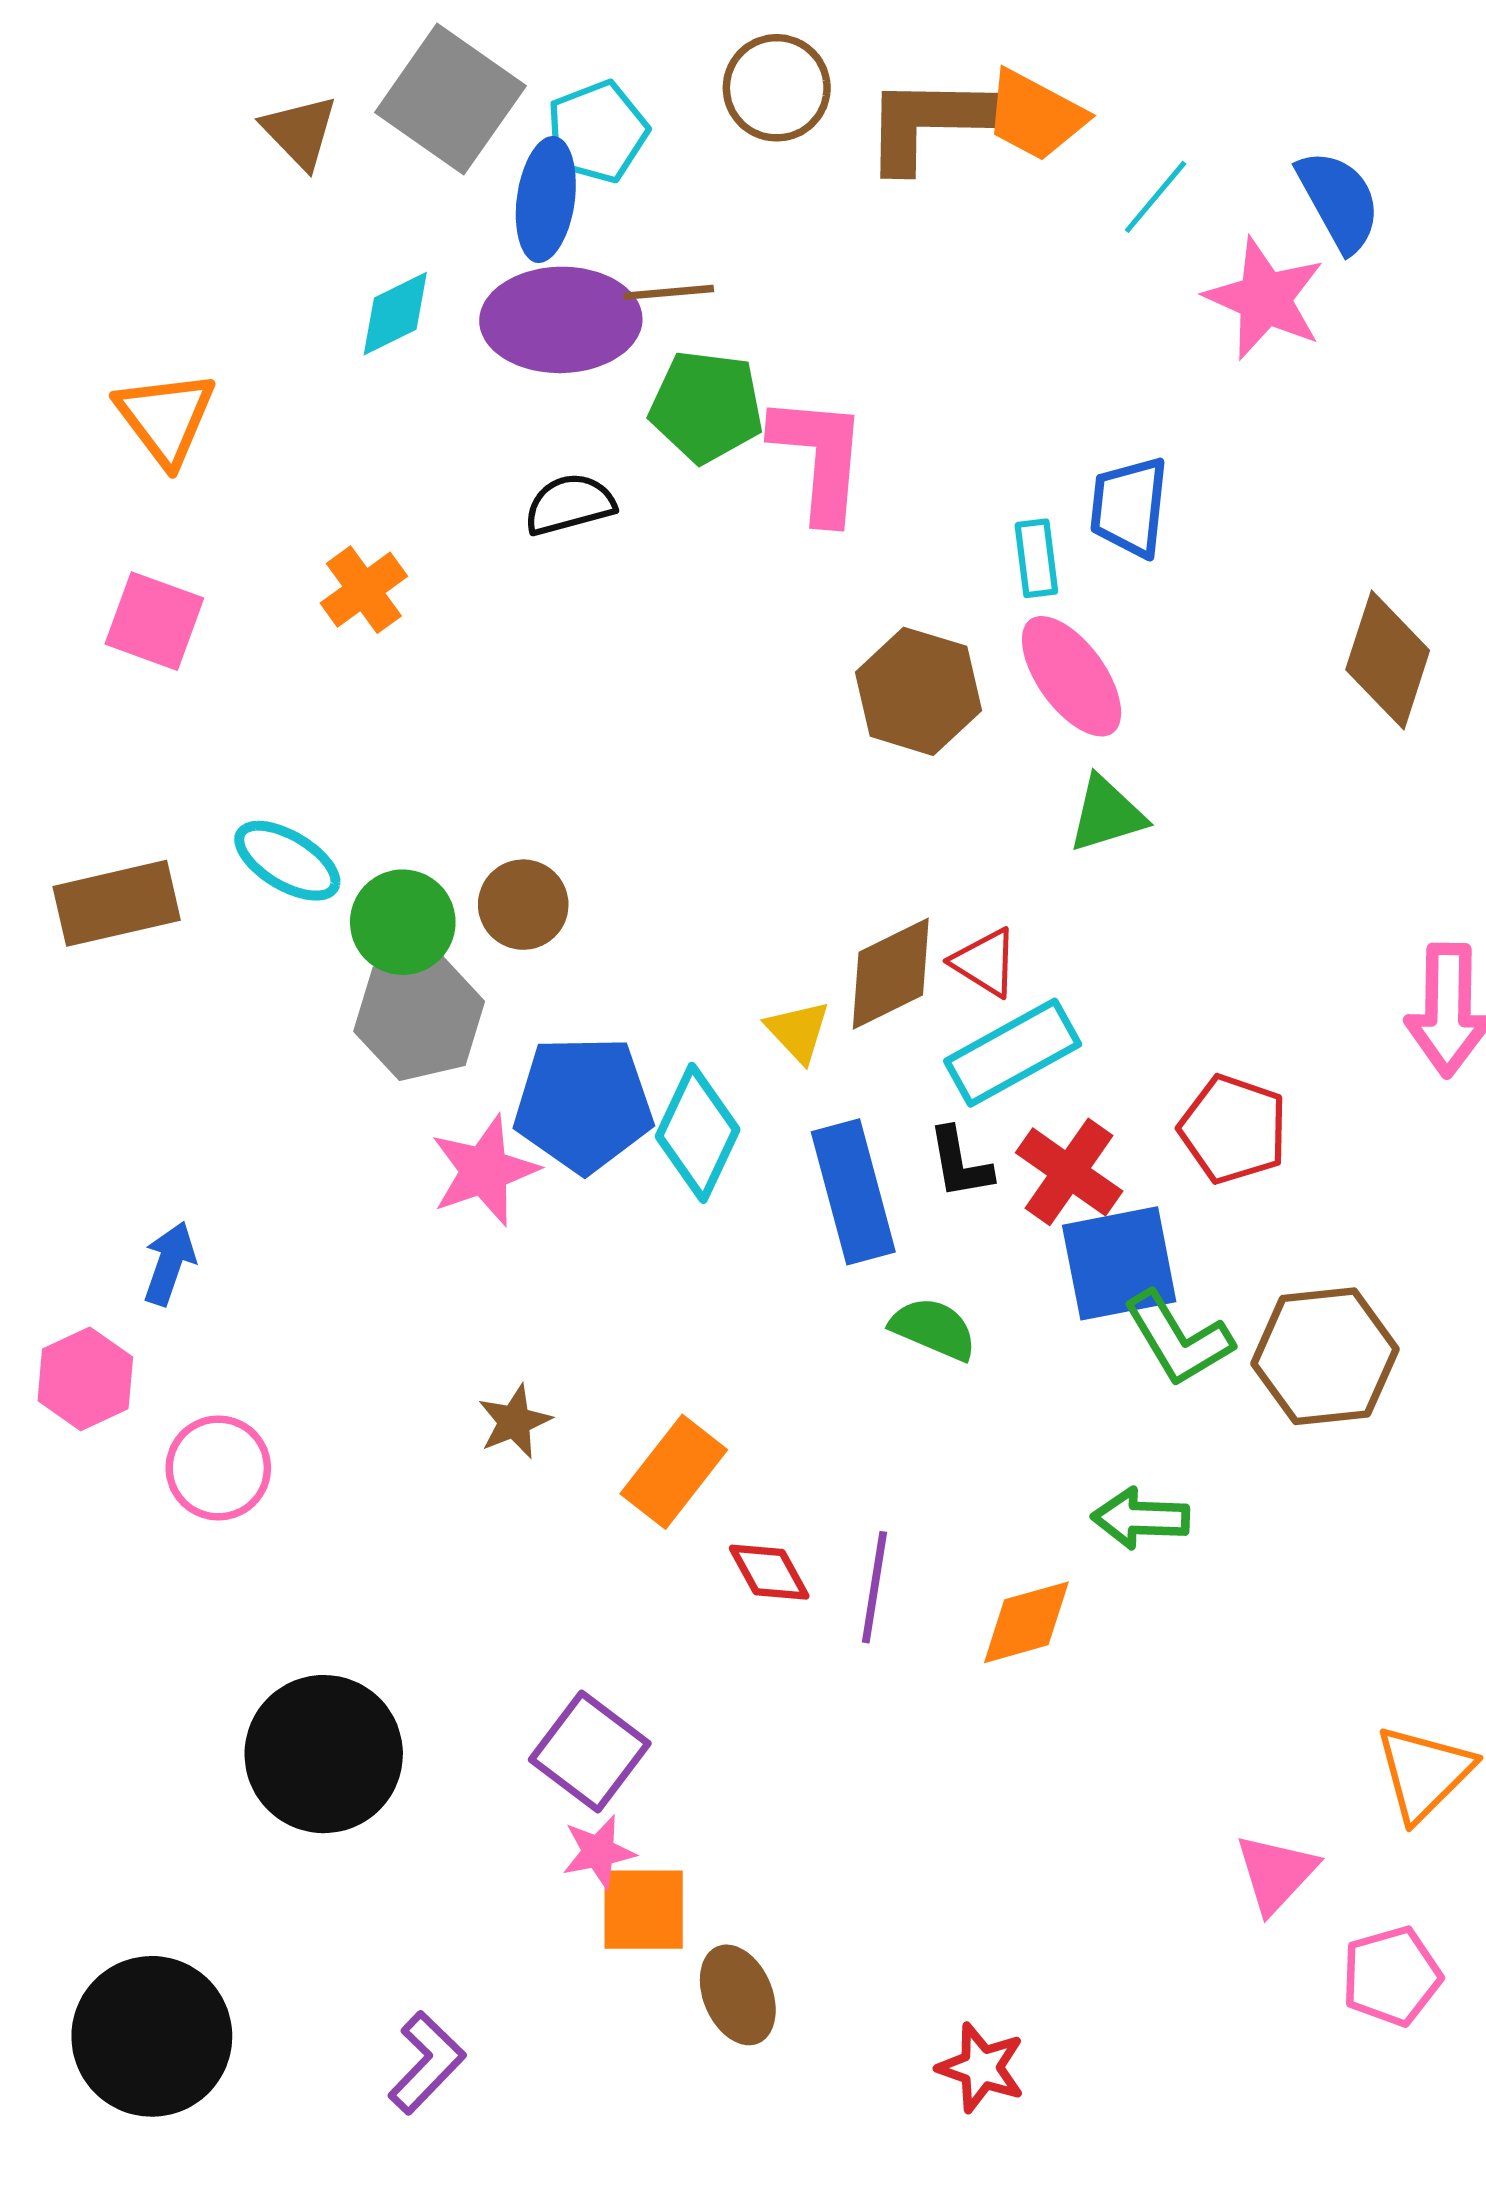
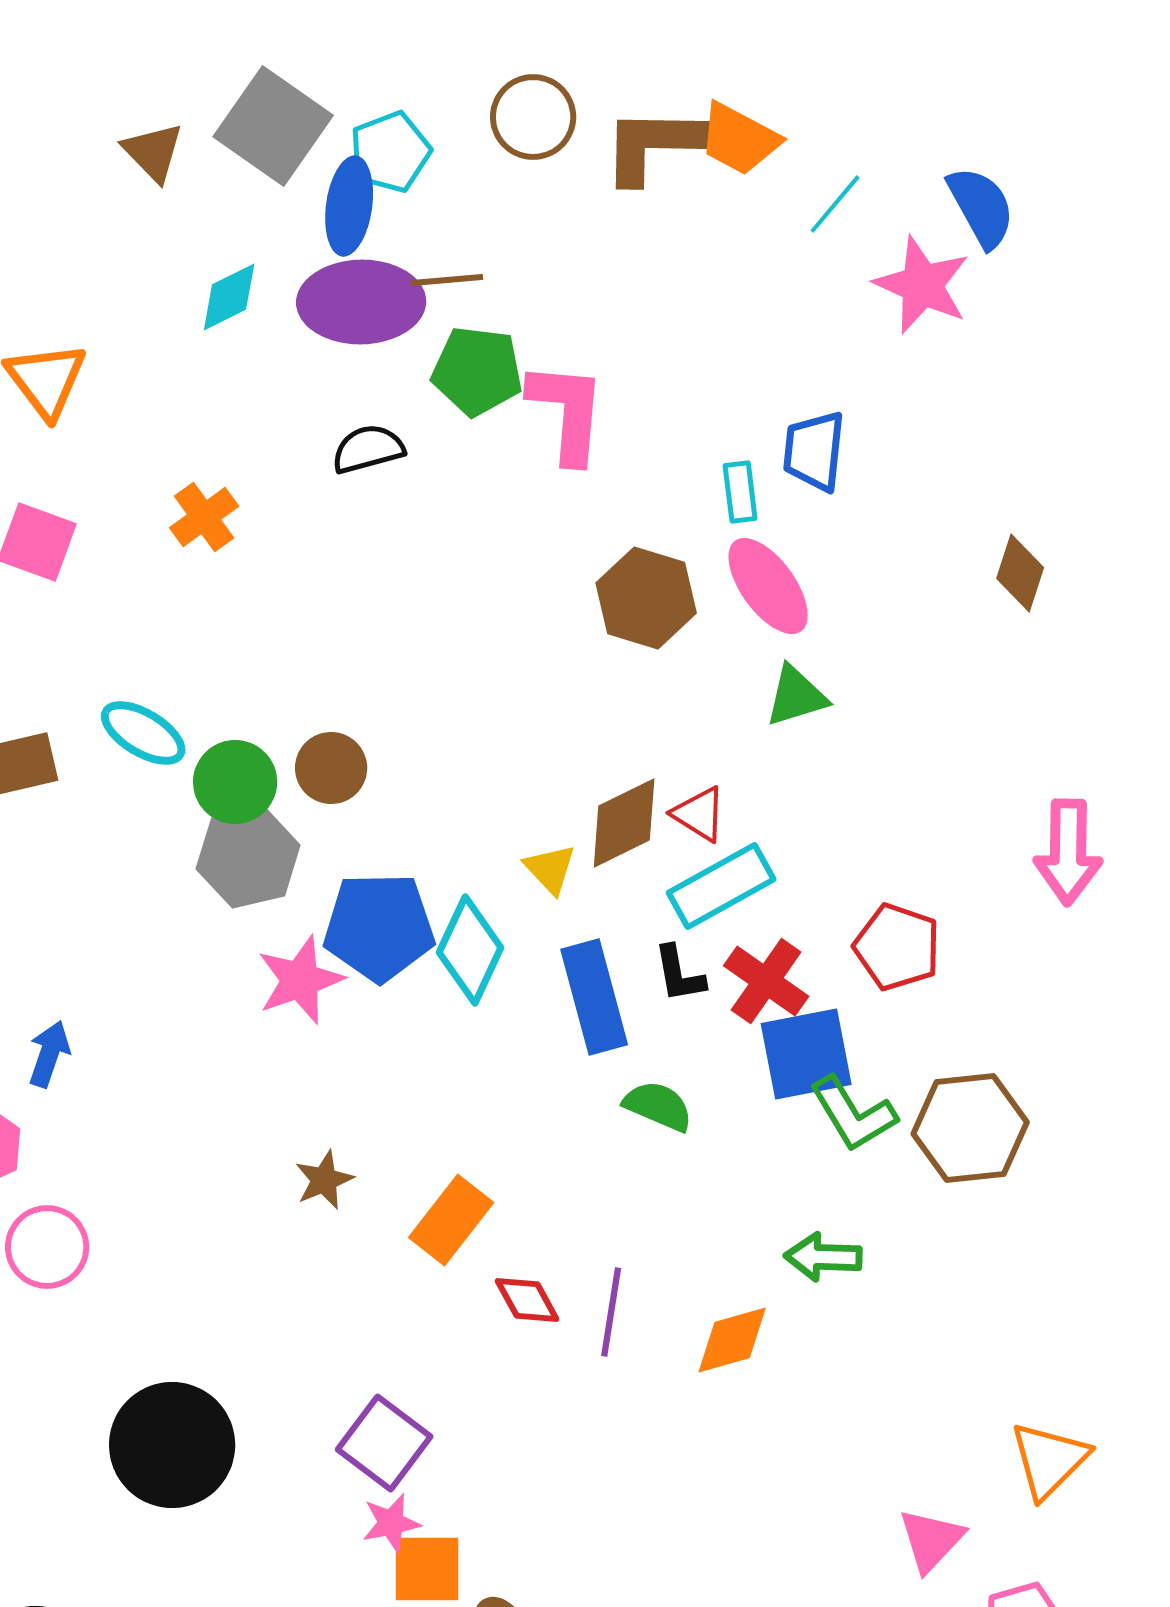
brown diamond: (1388, 660) -> (1020, 573), size x0.7
pink circle: (218, 1468) -> (47, 1247), moved

